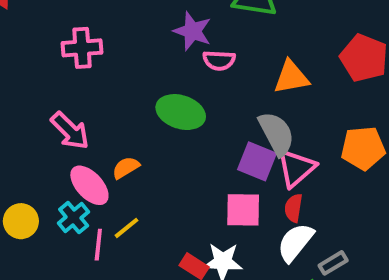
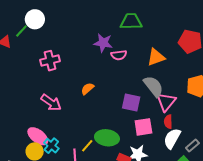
green ellipse: (181, 112) -> (107, 138), moved
purple square: (257, 161) -> (131, 102), moved
orange semicircle: (126, 168) -> (87, 89), moved
pink ellipse: (89, 185) -> (38, 136), moved
cyan cross: (74, 217) -> (51, 146), moved

